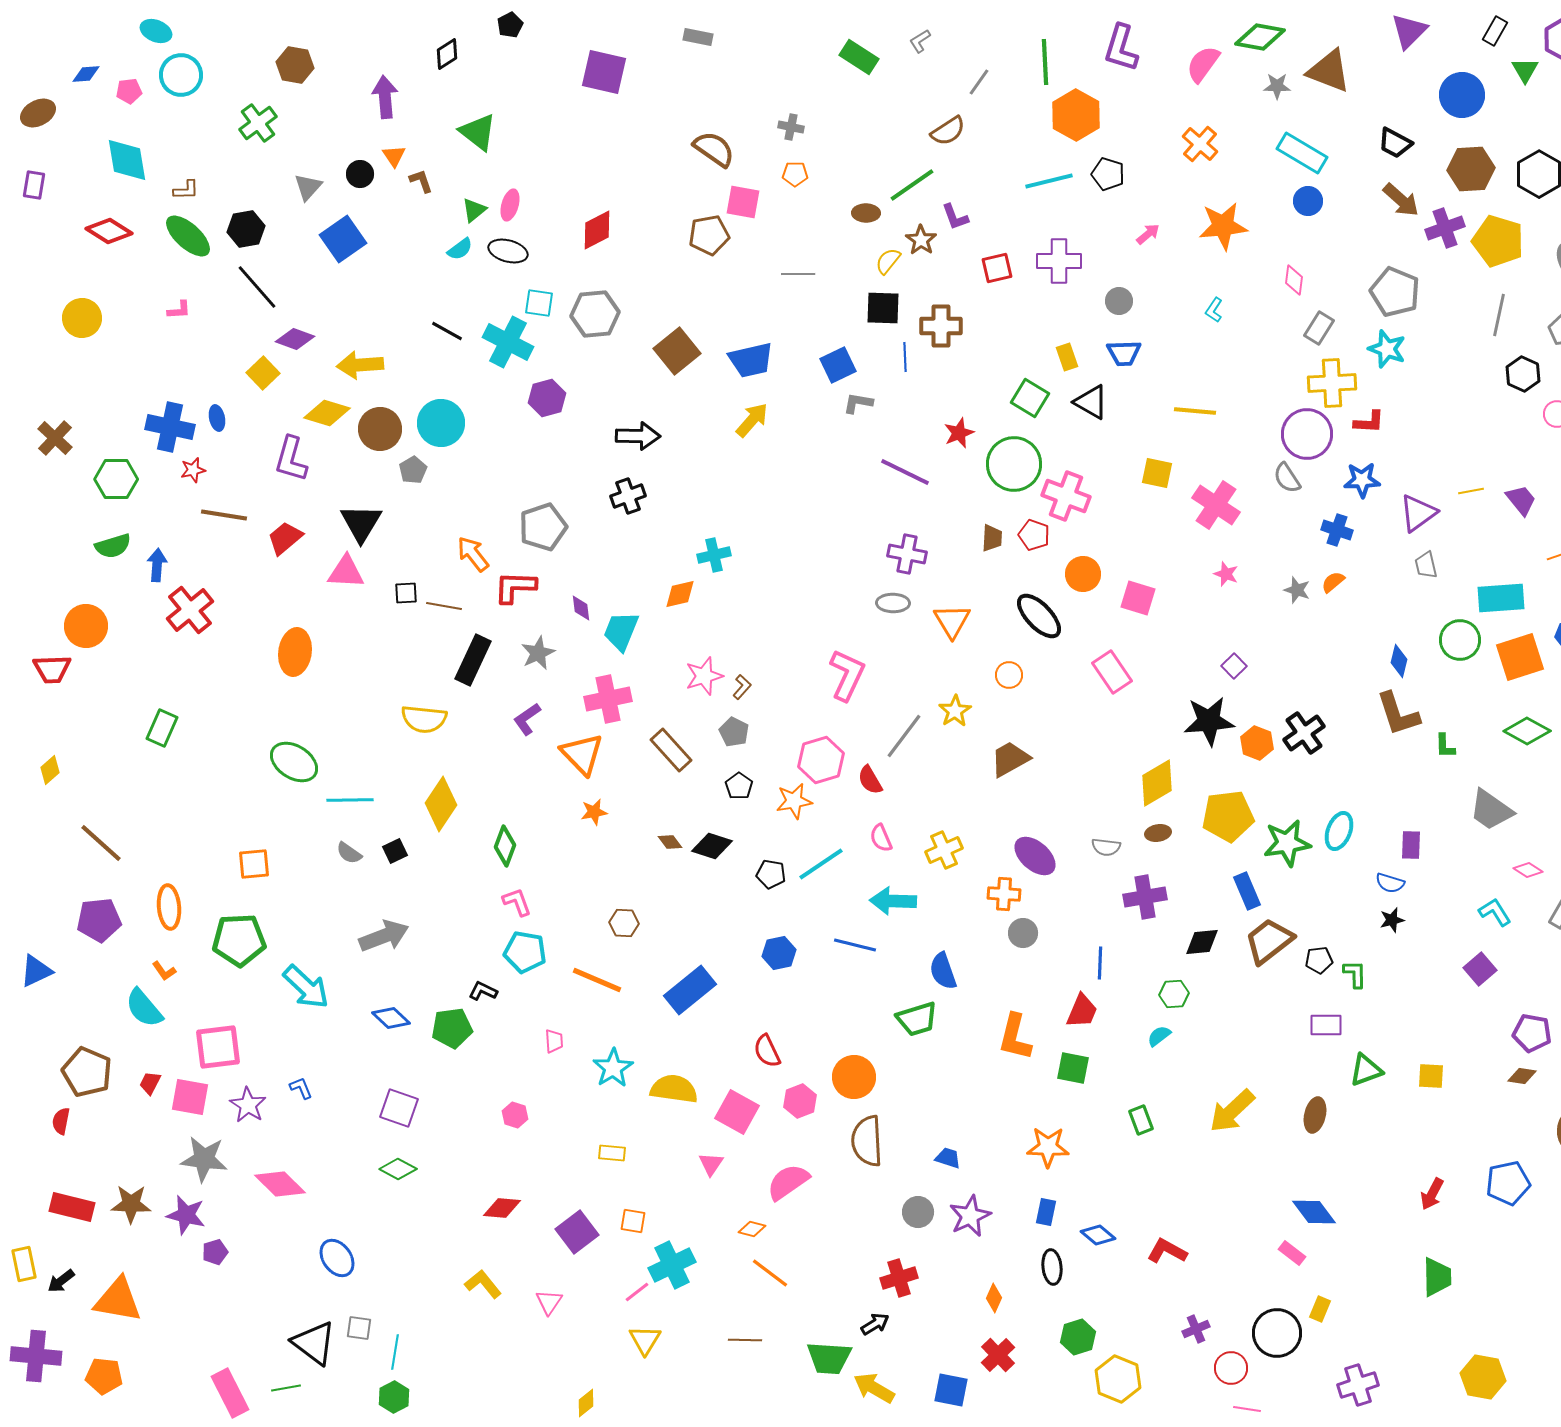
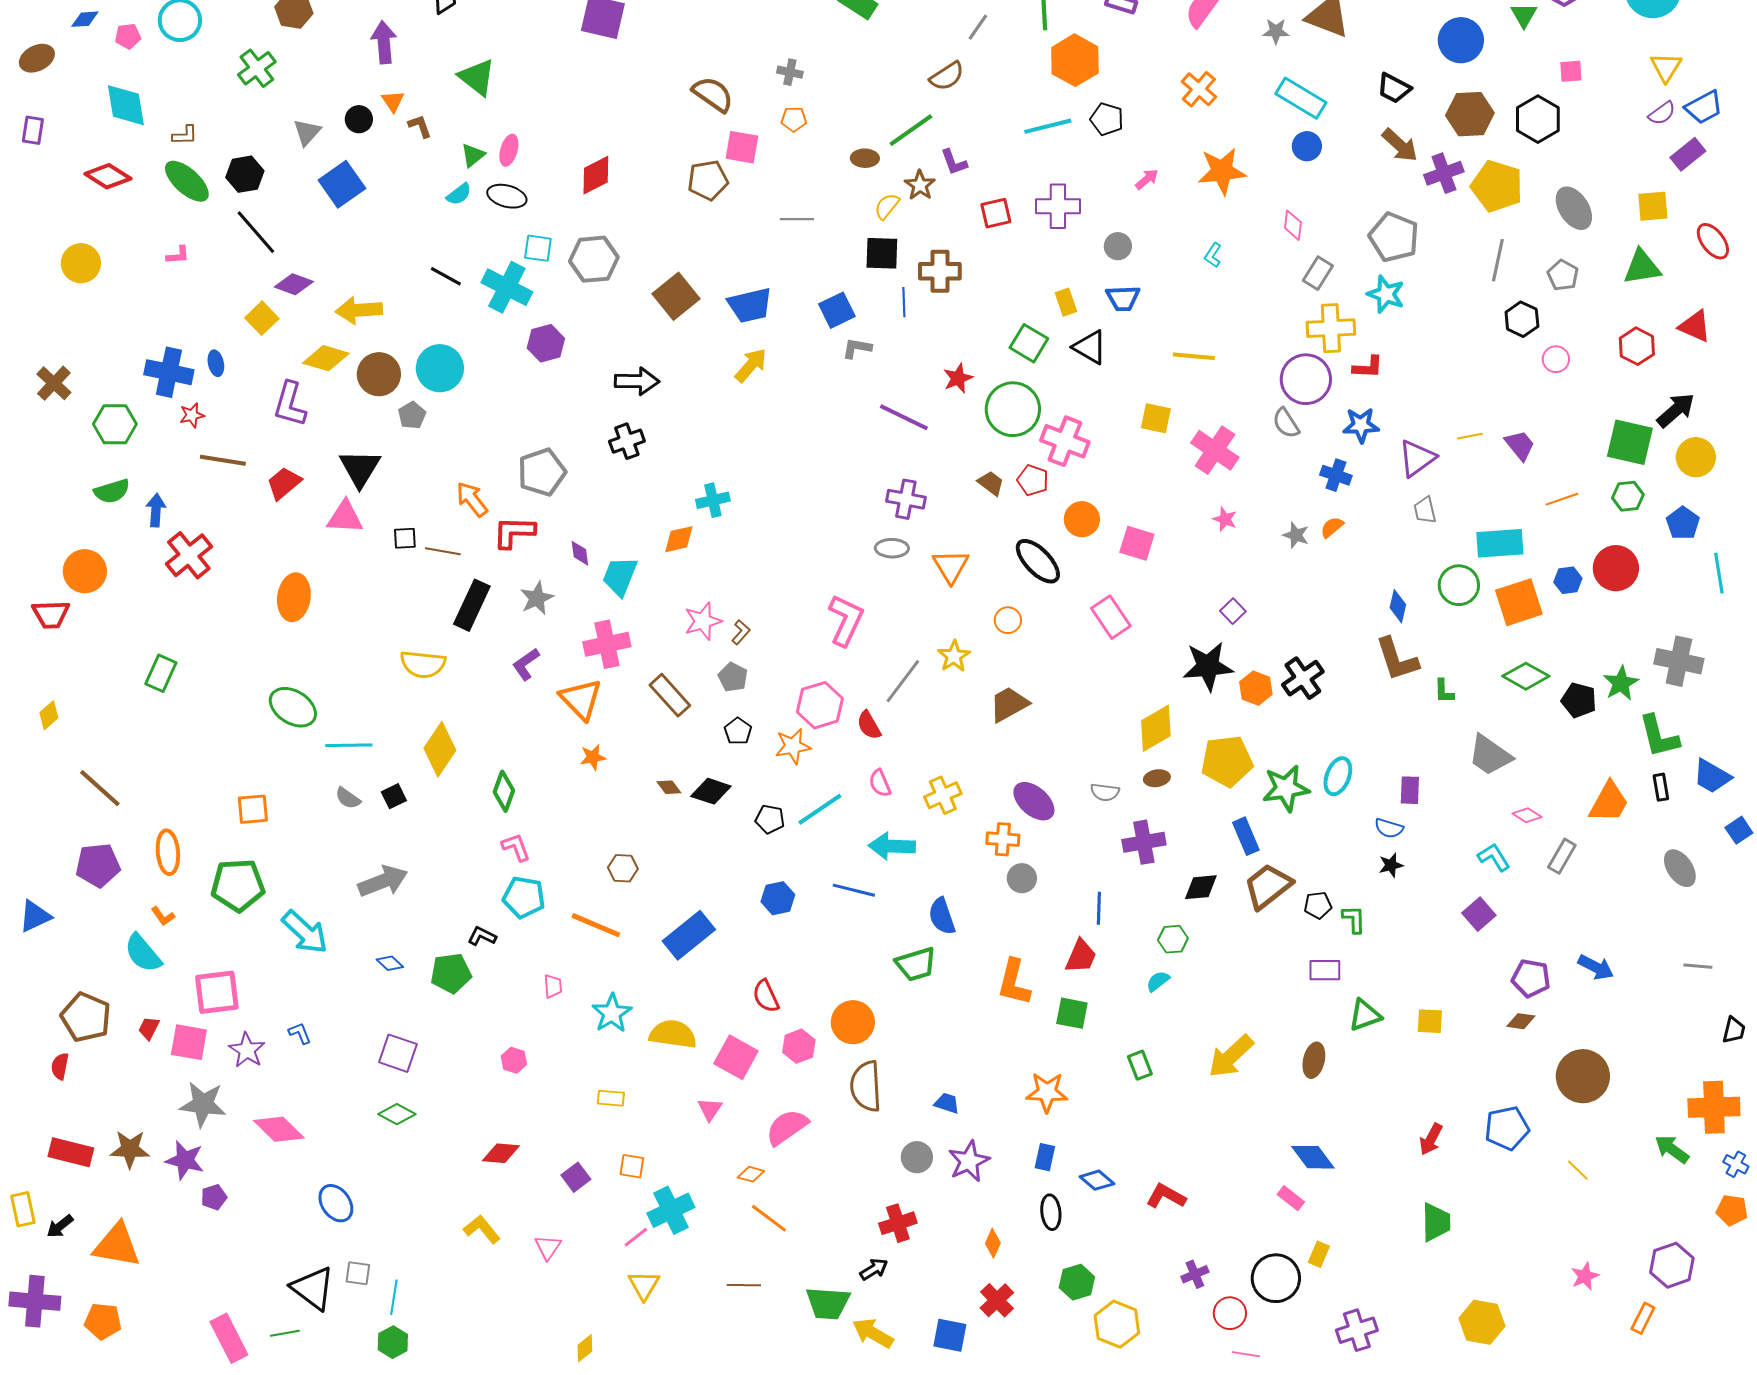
brown trapezoid: (992, 538) -> (991, 483), turned -56
blue diamond: (391, 1018) -> (390, 963), size x0.7
purple square: (577, 1232) -> (576, 1177), size x0.7

